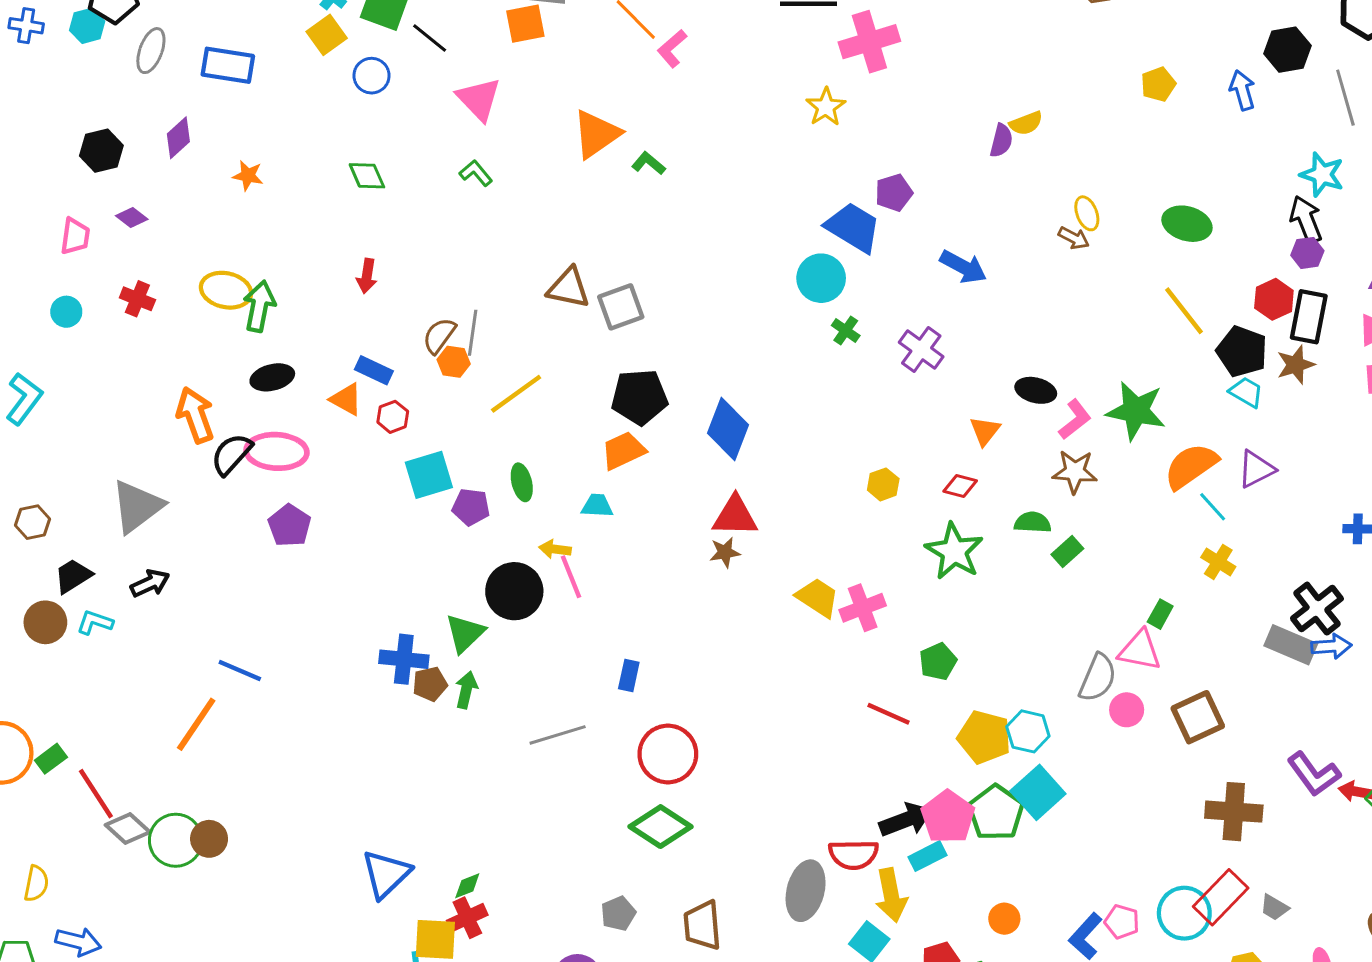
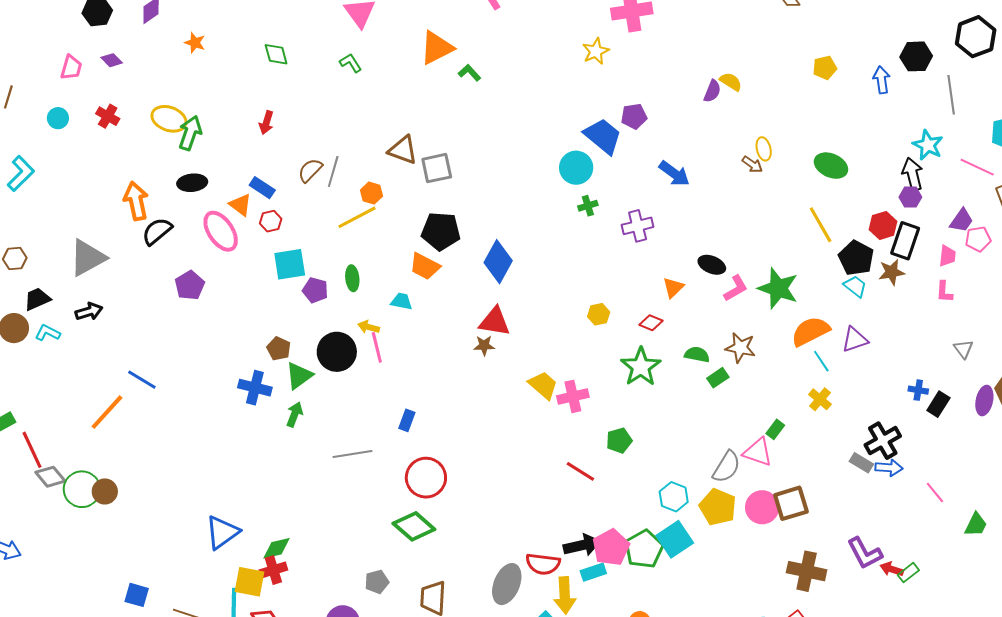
yellow semicircle: (1026, 123) -> (731, 82), turned -135
green cross: (846, 330) -> (588, 206), turned 30
purple cross: (921, 349) -> (638, 226), turned 32
orange hexagon: (454, 362) -> (371, 193), moved
pink ellipse: (276, 451) -> (221, 231), moved, turned 45
orange trapezoid: (623, 451) -> (425, 266), turned -136
brown star: (1075, 472) -> (740, 348), moved
gray rectangle: (1291, 645) -> (861, 463), size x0.7
brown pentagon: (430, 684) -> (279, 349), moved, turned 30
pink circle: (1127, 710) -> (762, 507), moved, size x1.4
yellow pentagon: (984, 737) -> (718, 507), moved
green diamond: (467, 886) -> (277, 548), size x1.4

